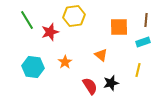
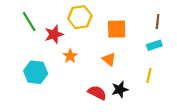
orange square: (119, 27) -> (117, 29), moved
orange star: (65, 62) -> (70, 56), moved
red semicircle: (90, 86) -> (97, 93), turned -30

